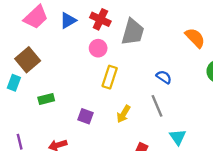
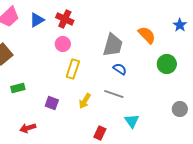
gray trapezoid: (133, 32) -> (113, 45), moved
gray line: (157, 106) -> (114, 94), turned -48

